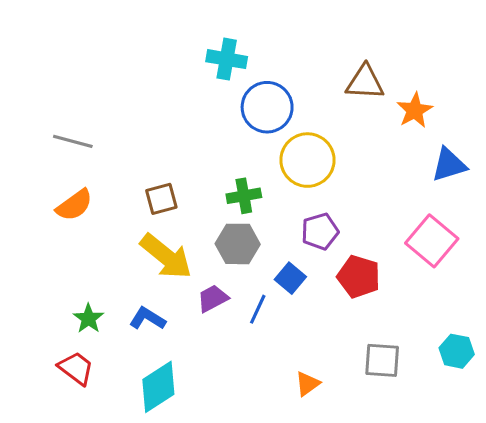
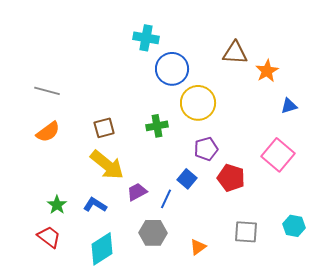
blue triangle: (449, 165) -> (289, 106), size x0.7
gray hexagon: (238, 244) -> (153, 233), moved

